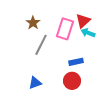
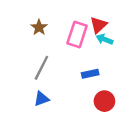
gray line: (41, 45) -> (41, 68), moved
red circle: (72, 81) -> (104, 101), moved

